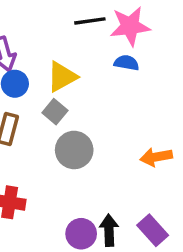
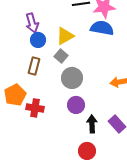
blue semicircle: (126, 63) -> (102, 28), size x1.6
purple circle: (81, 234) -> (76, 105), moved

